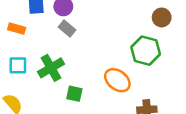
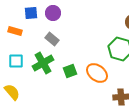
gray rectangle: (67, 29) -> (52, 39), moved
green square: (74, 94) -> (70, 71), moved, turned -32

